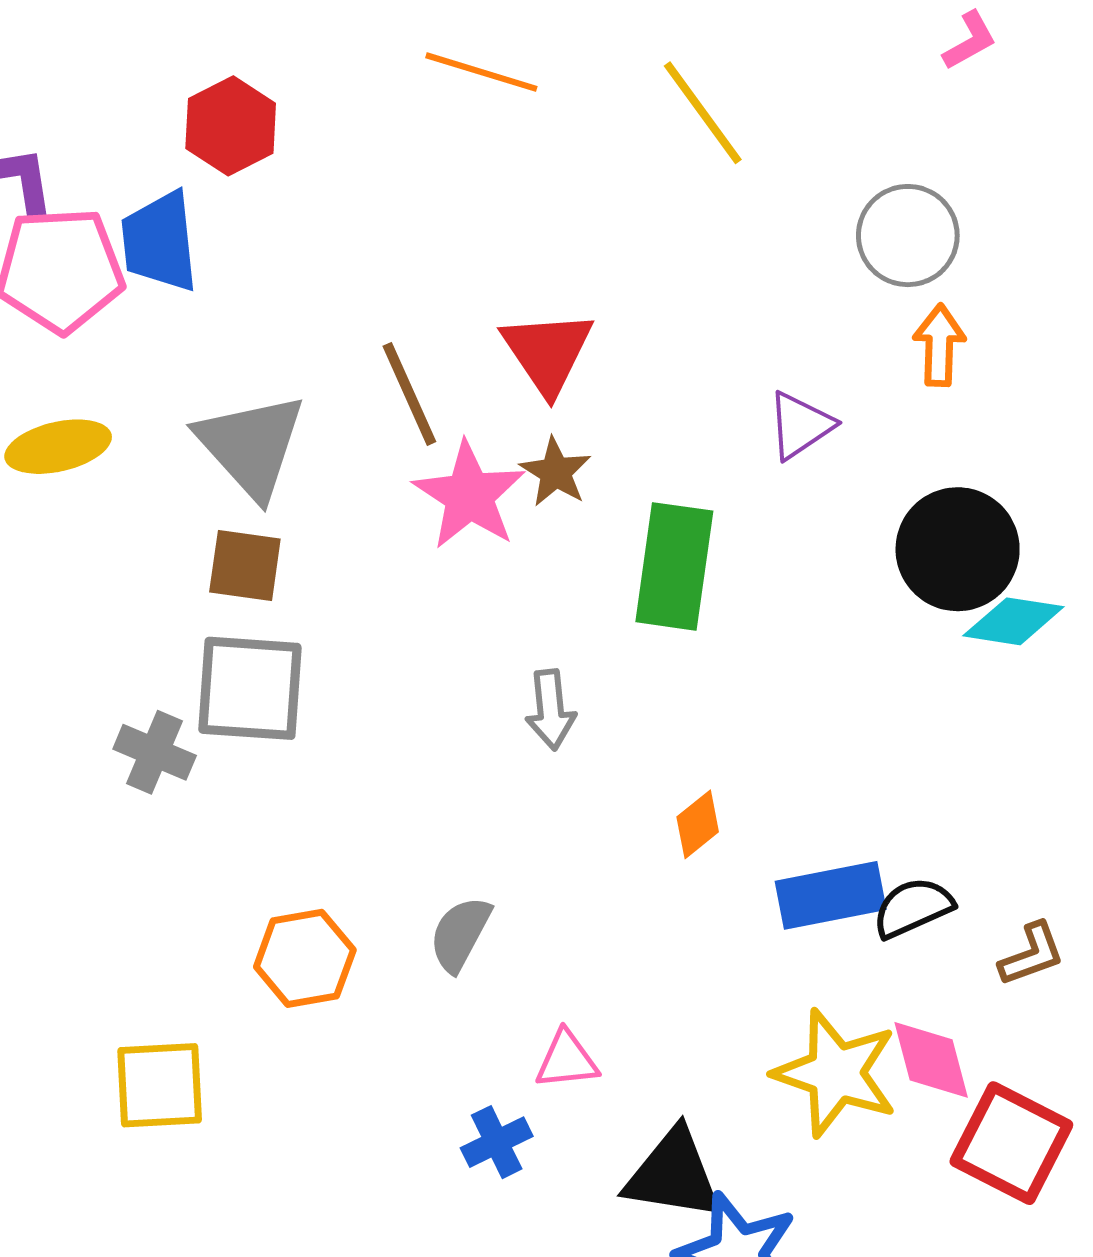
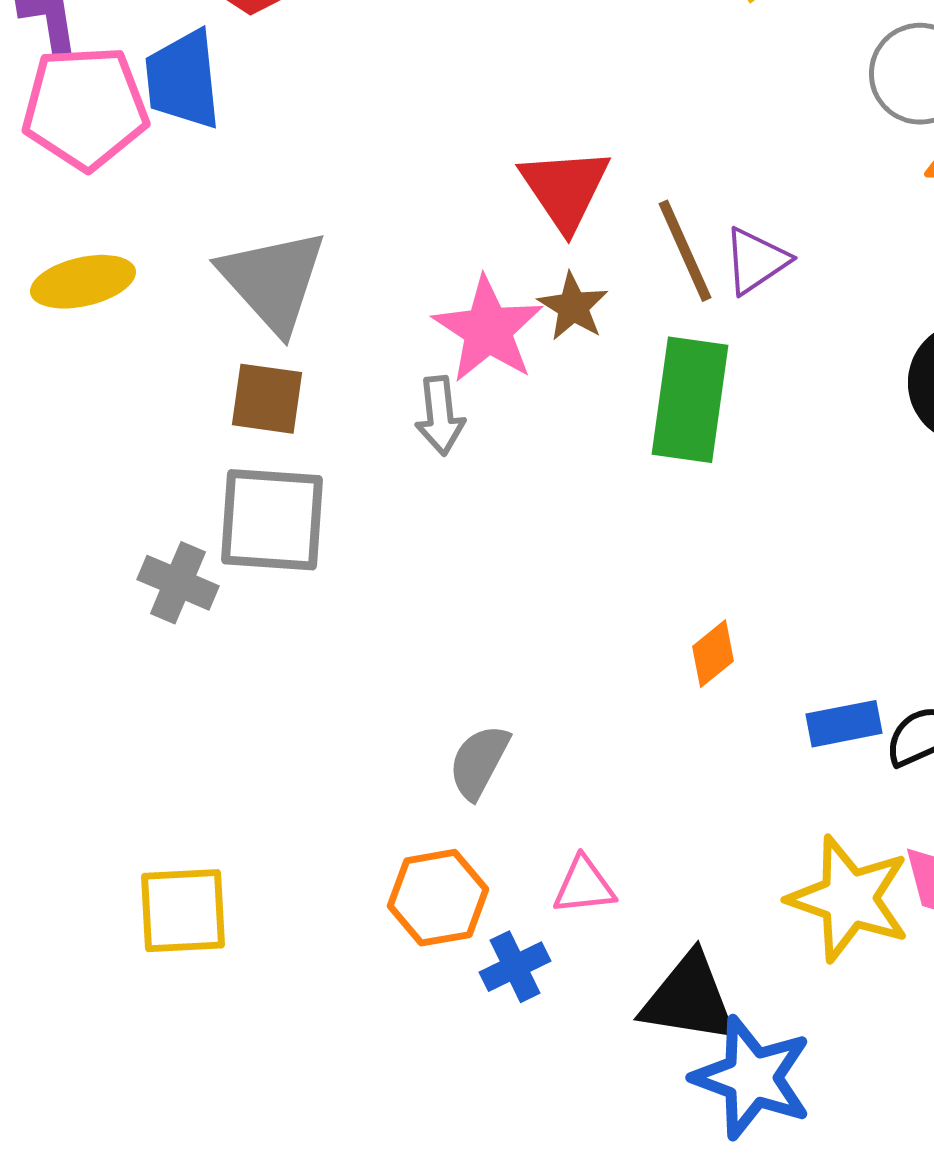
brown line: (409, 394) -> (685, 251), moved
purple triangle: (800, 425) -> (756, 261), moved
gray arrow: (550, 710) -> (440, 416), moved
blue rectangle: (831, 895) -> (844, 724), size x0.7
orange hexagon: (305, 958) -> (438, 898), moved

